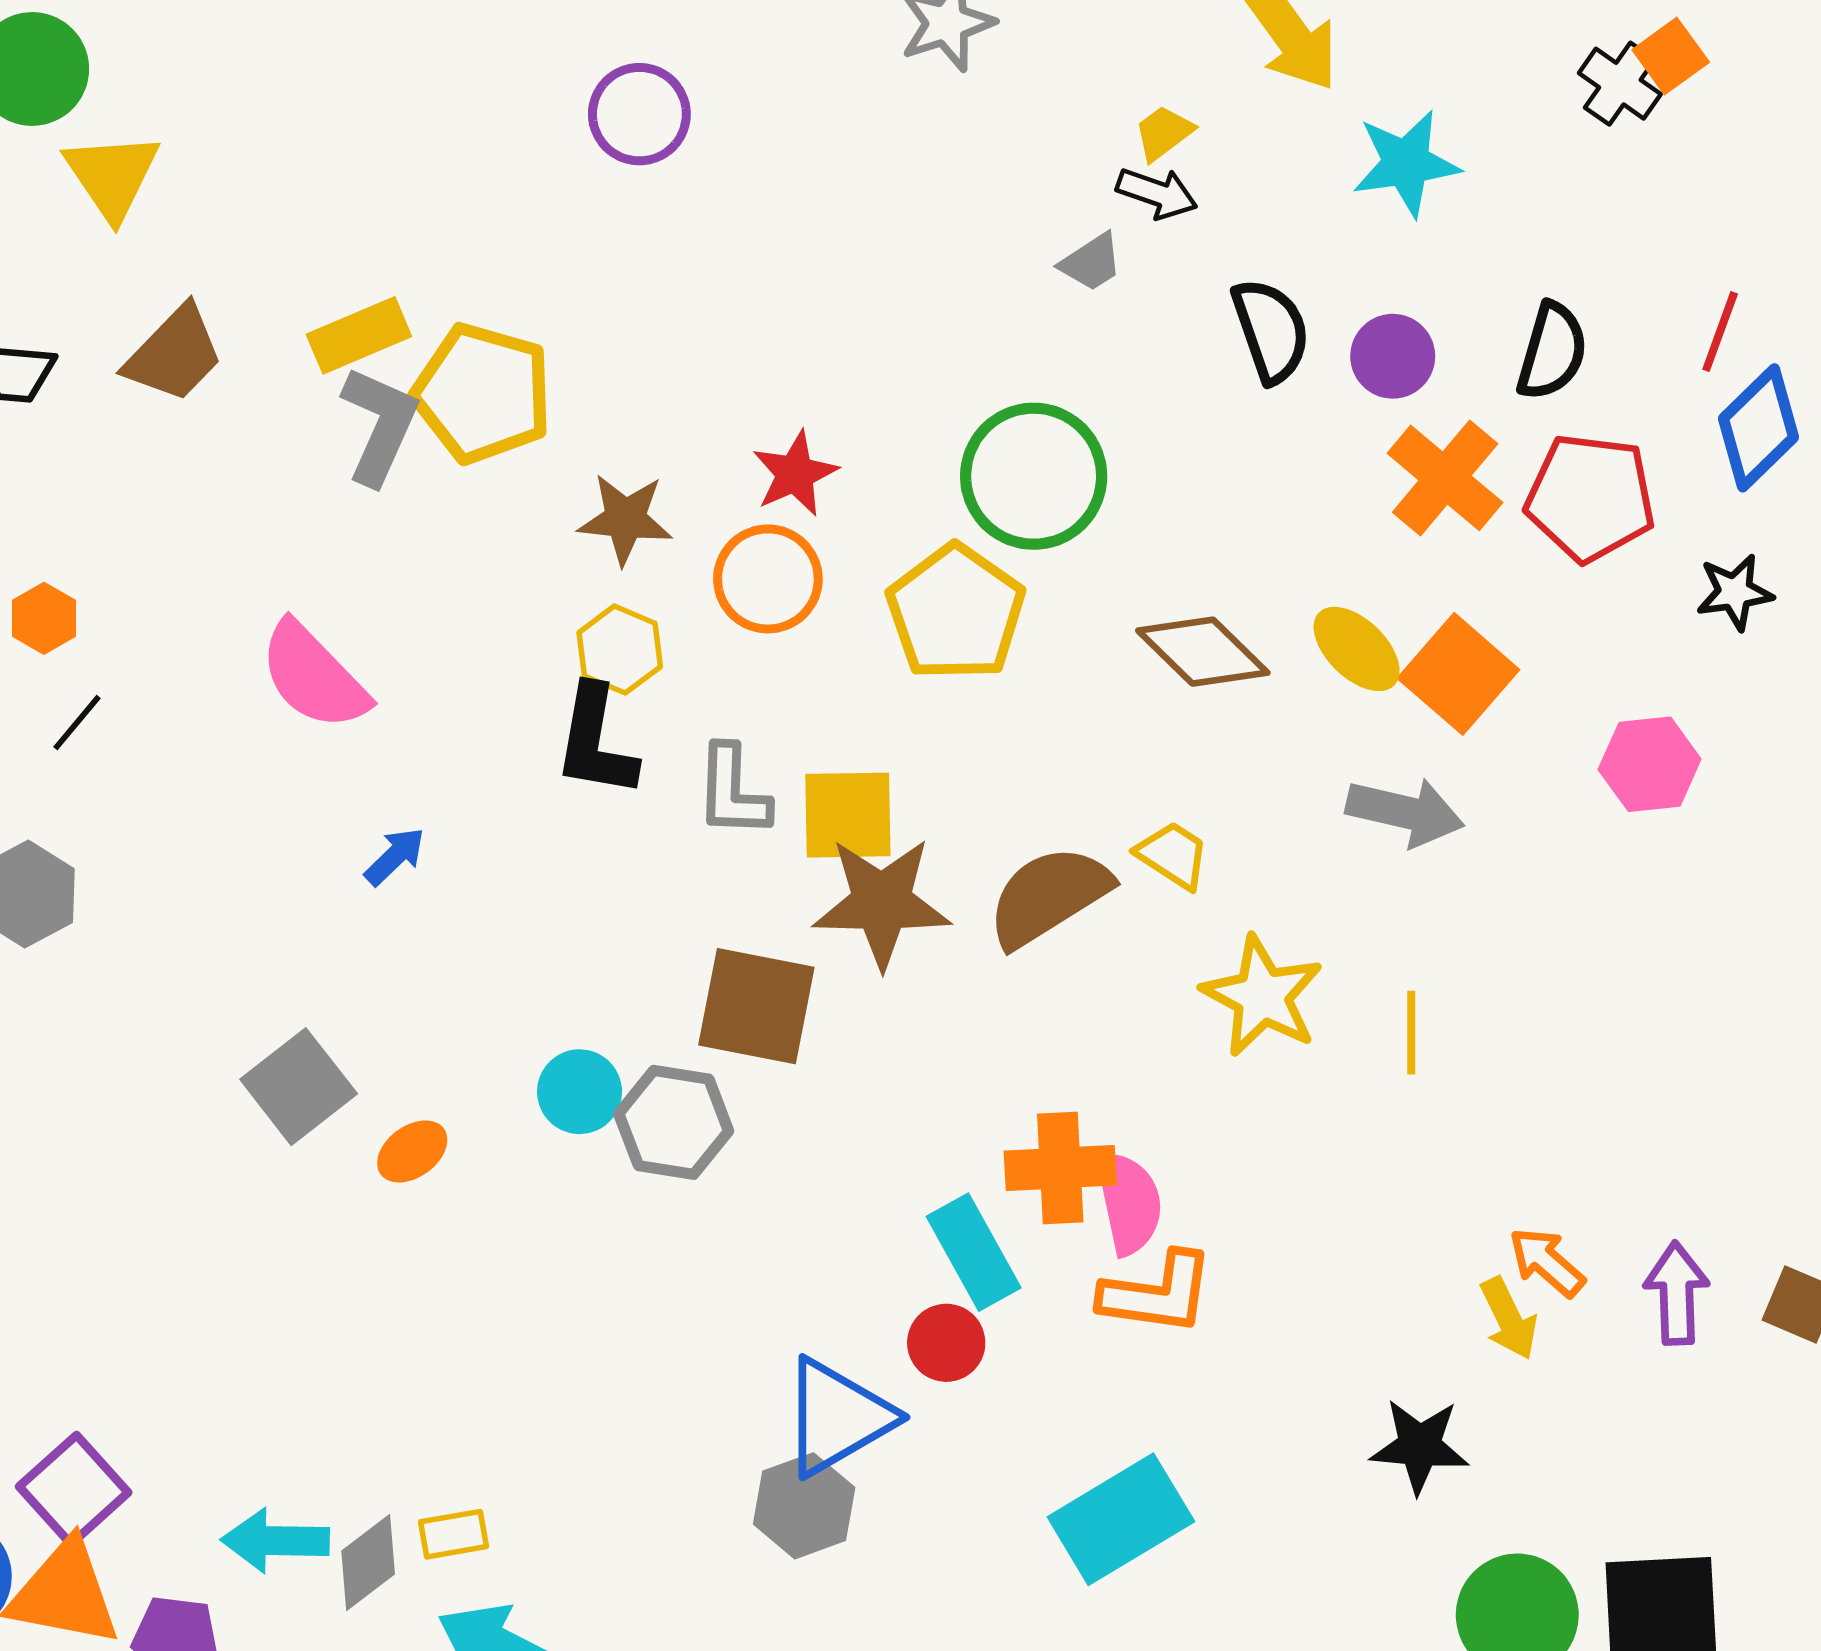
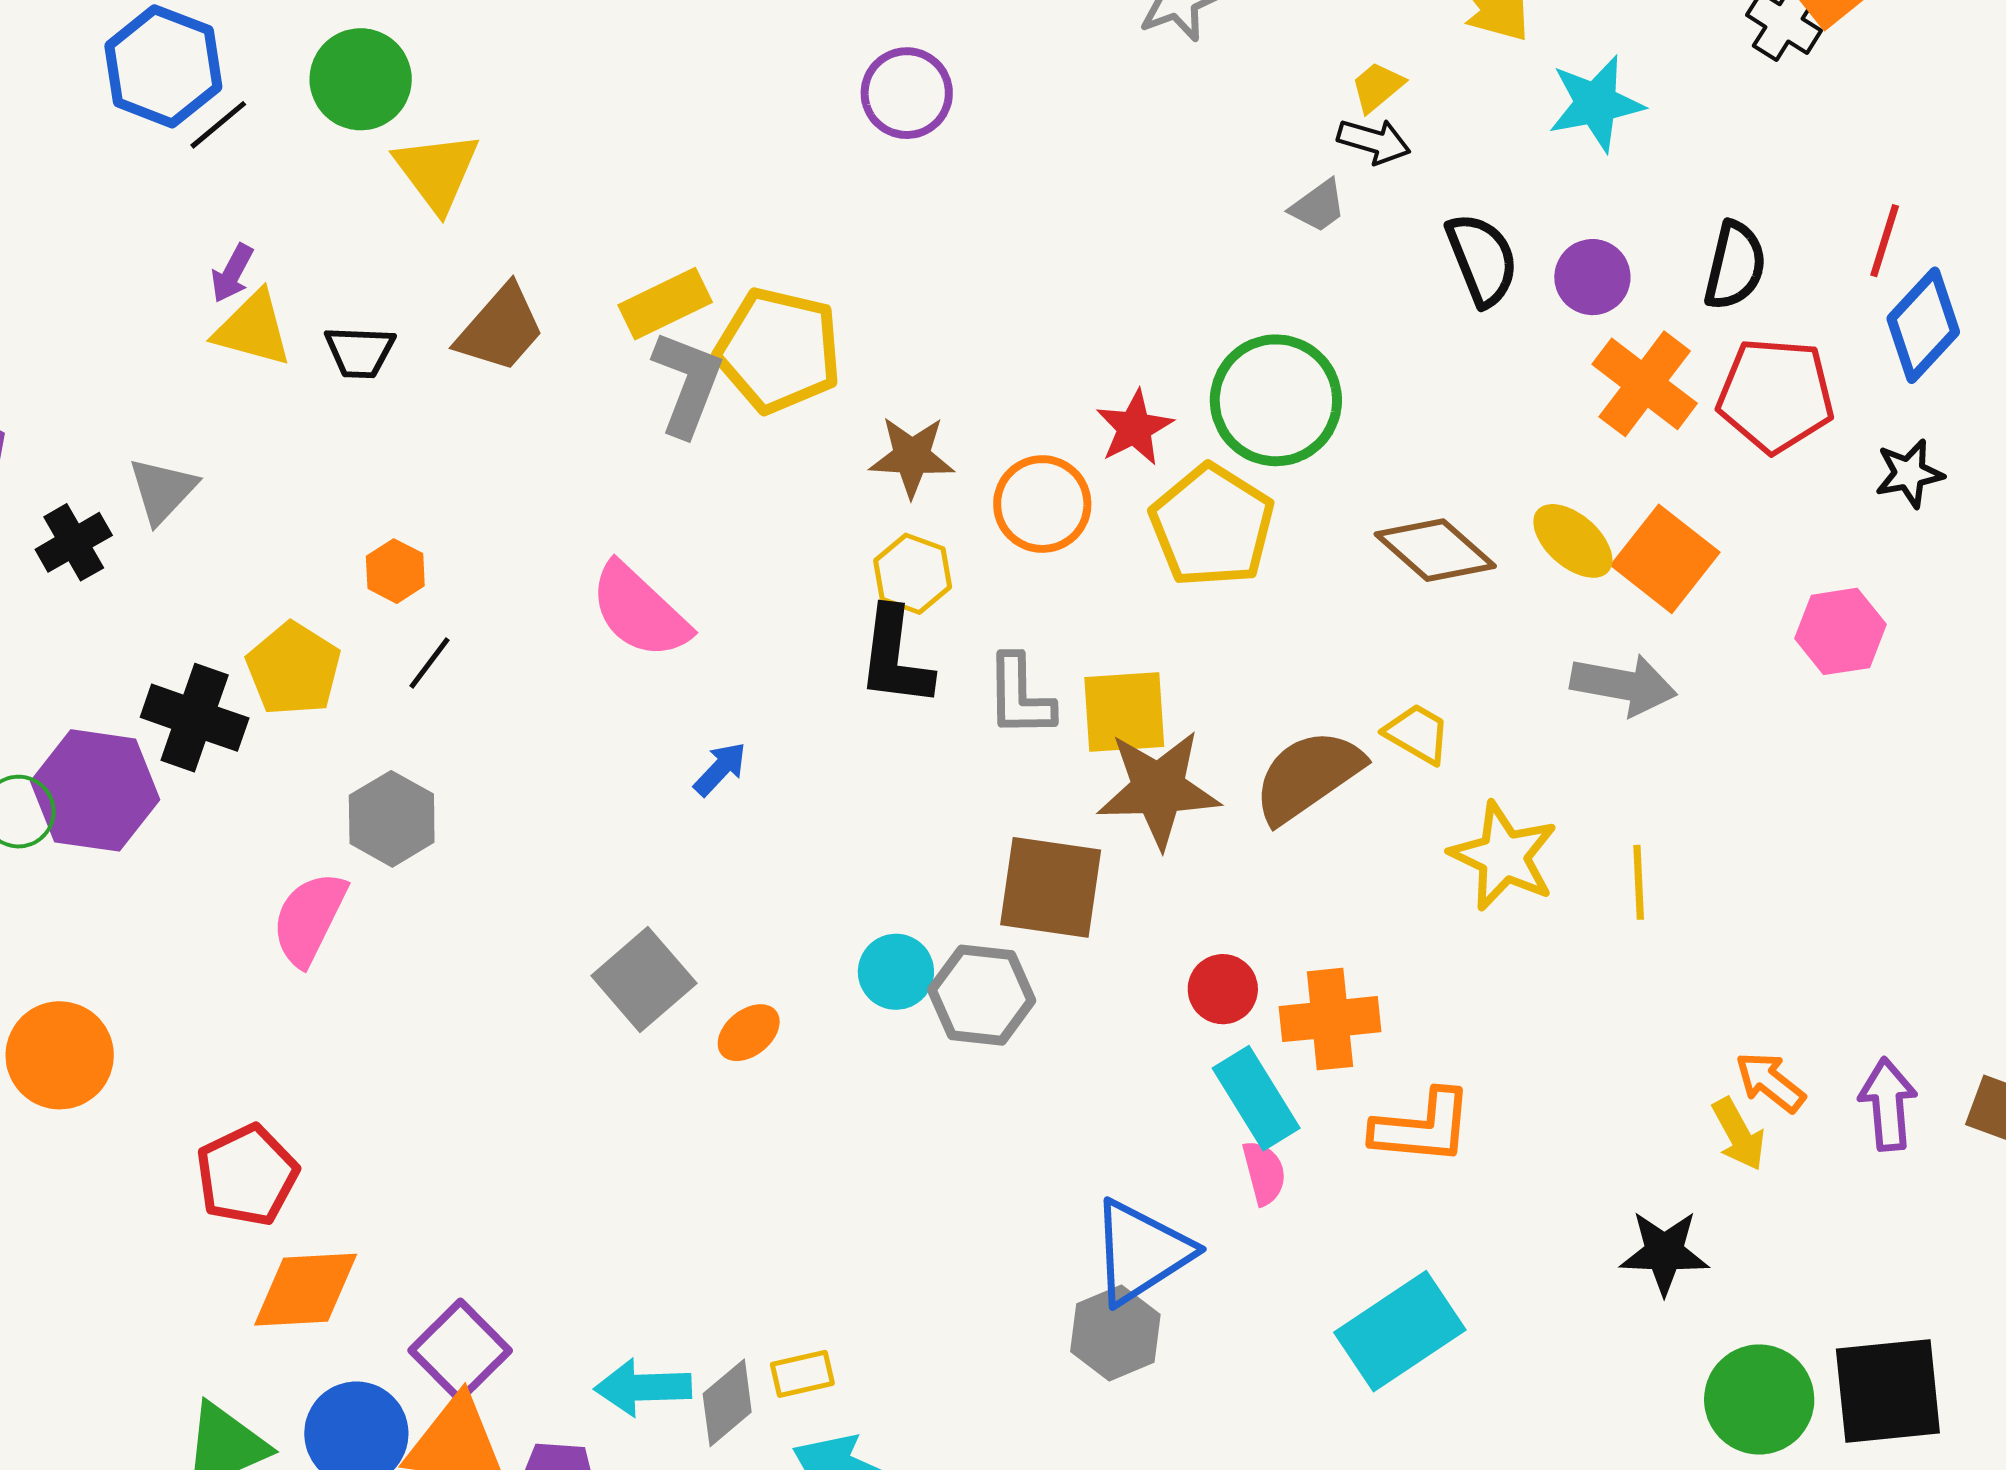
red star: (795, 474) -> (1134, 428), moved
pink semicircle: (1129, 1203) -> (1264, 1173), moved, size x0.7
red circle: (946, 1343) -> (1223, 989), moved

